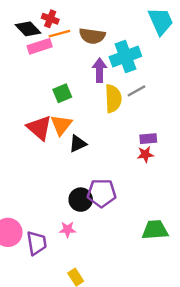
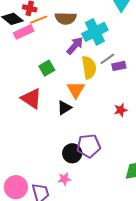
purple arrow: (100, 70) -> (75, 46), turned 48
orange triangle: (61, 125) -> (76, 90), moved
purple rectangle: (148, 139) -> (119, 66), moved

